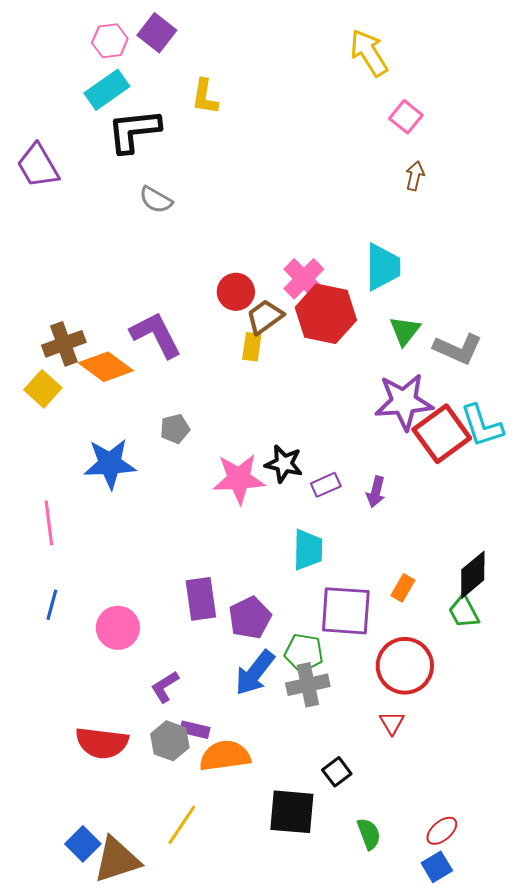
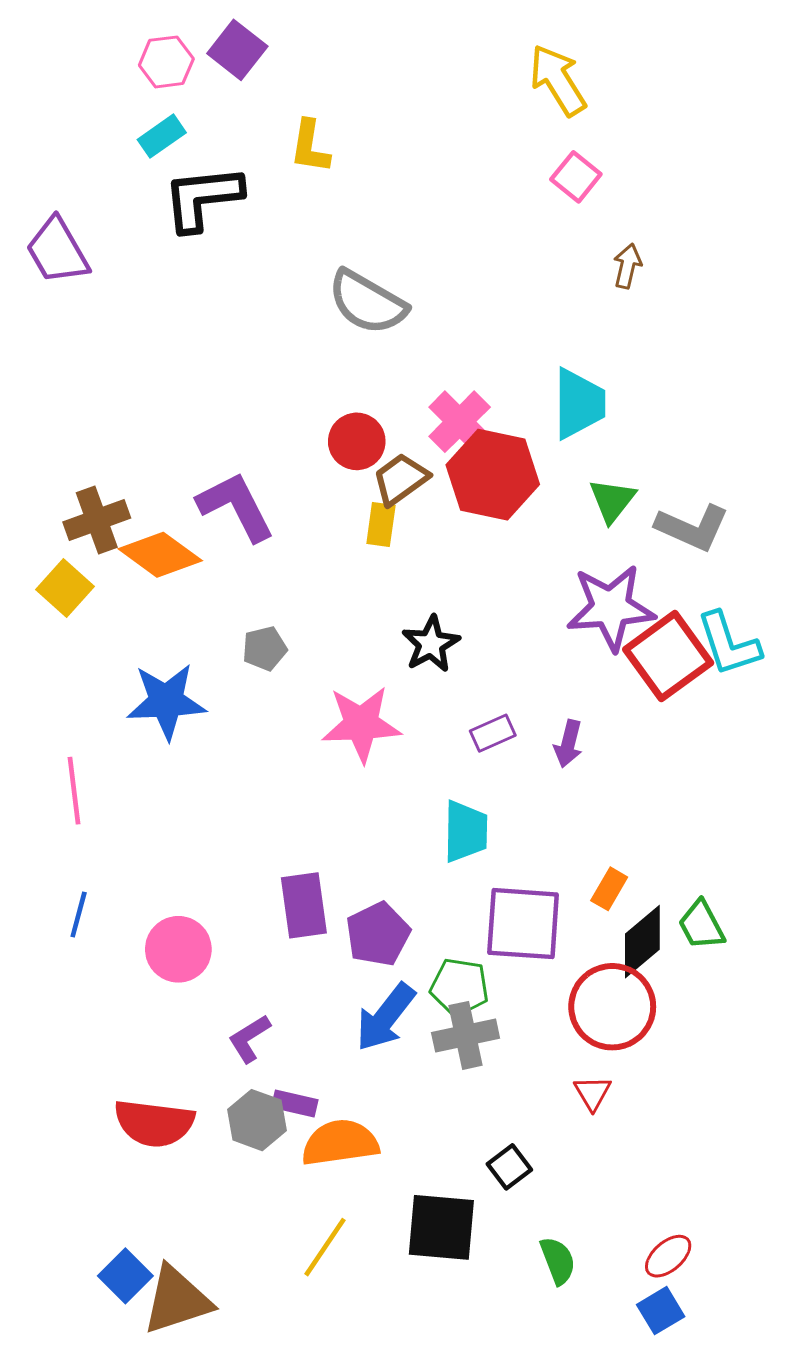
cyan rectangle: (107, 90) -> (162, 136), size x0.7
pink square: (406, 117) -> (576, 177), moved
gray semicircle: (156, 200) -> (367, 302), moved, size x1.6
black star: (284, 464) -> (431, 644), moved, turned 30
black diamond: (473, 575) -> (642, 942), moved
yellow line: (182, 825) -> (325, 1247), moved

